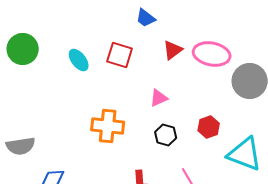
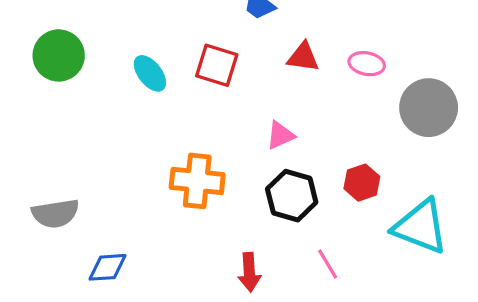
red triangle: (173, 50) -> (303, 57), turned 45
pink ellipse: (212, 54) -> (367, 64), size x0.6
black hexagon: (166, 135) -> (292, 196), size x1.4

